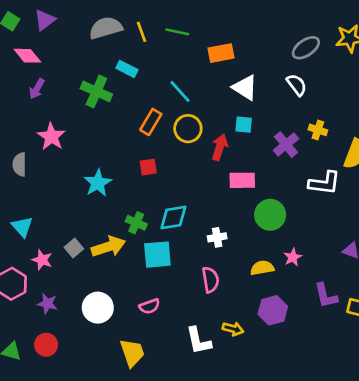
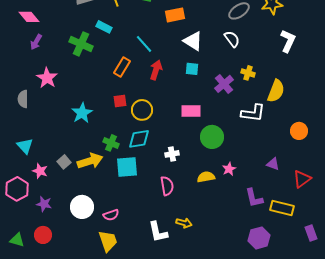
yellow circle: (188, 129) -> (142, 110), moved
red arrow: (220, 147) -> (156, 70), moved
pink semicircle: (149, 306) -> (111, 215), moved
purple hexagon: (273, 310) -> (259, 238), moved

